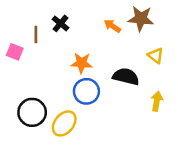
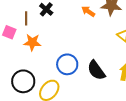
orange star: (81, 63) -> (32, 42), moved
black semicircle: (126, 77) -> (96, 70), moved, turned -140

